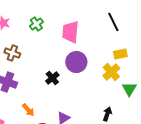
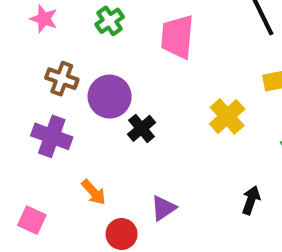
purple circle: (76, 62) -> (110, 97), moved
yellow cross: (111, 72) -> (227, 116), moved

